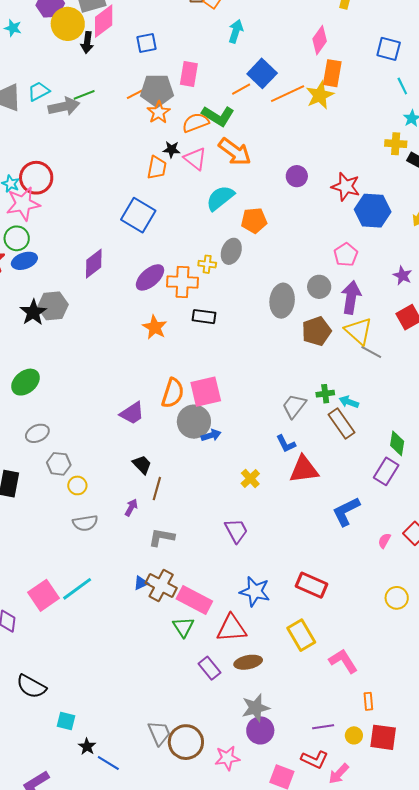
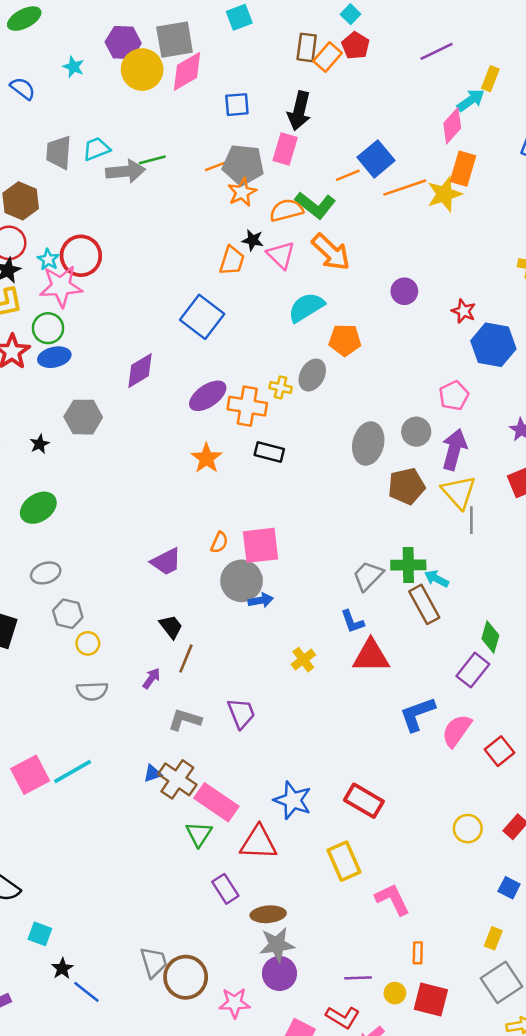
cyan arrow: (236, 31) -> (471, 100), moved, turned 30
black arrow: (87, 43) -> (299, 111), moved, size x1.4
red star: (346, 187) -> (464, 311), size x0.7
black star: (33, 312) -> (40, 444), moved, size x0.6
gray line: (371, 352) -> (471, 520), turned 55
orange semicircle: (173, 393) -> (219, 542), size x0.6
green cross: (325, 394) -> (408, 565), size x1.5
purple trapezoid: (236, 531) -> (241, 713), moved
pink semicircle: (384, 541) -> (457, 731), moved, size x1.8
brown ellipse: (248, 662) -> (268, 914), moved

